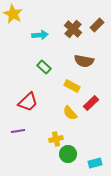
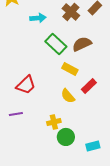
brown semicircle: (84, 61) -> (82, 44), turned 144
green rectangle: (44, 67) -> (56, 44), moved, size x1.5

